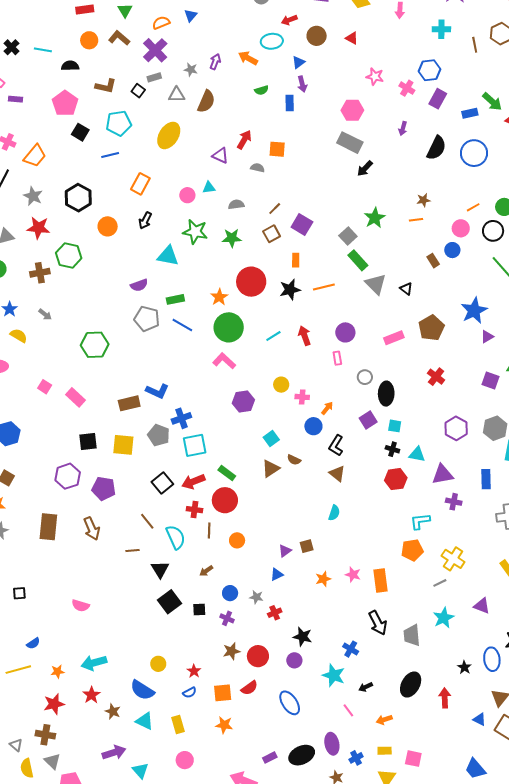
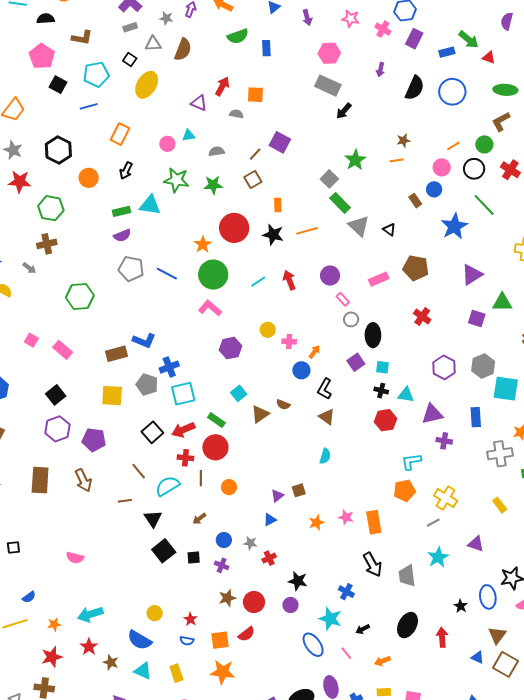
purple arrow: (302, 84) -> (307, 17), moved
green semicircle: (262, 90) -> (238, 36), size x1.5
black square: (138, 91) -> (130, 59), moved
purple square: (302, 224) -> (280, 142), moved
brown cross: (40, 273) -> (47, 244), moved
black star: (290, 290) -> (273, 235), turned 30
green rectangle: (175, 299) -> (122, 211), moved
blue star: (474, 311) -> (454, 226), moved
brown pentagon: (431, 328) -> (416, 268), turned -30
purple triangle: (487, 337) -> (472, 275), size x1.6
pink rectangle: (337, 358) -> (343, 299), moved, turned -32
cyan square: (271, 438) -> (239, 393), moved
black square: (88, 442) -> (56, 395), moved, turned -30
cyan semicircle: (176, 537) -> (167, 486), turned -95
blue semicircle: (190, 692) -> (187, 641), turned 40
blue ellipse: (290, 703) -> (313, 645), moved
orange star: (224, 725) -> (223, 672), size x1.4

